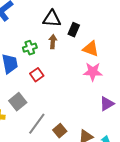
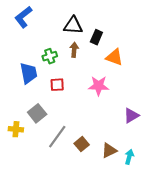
pink star: (93, 72) -> (99, 86), moved
red square: (37, 75) -> (57, 85), turned 32

